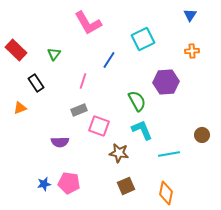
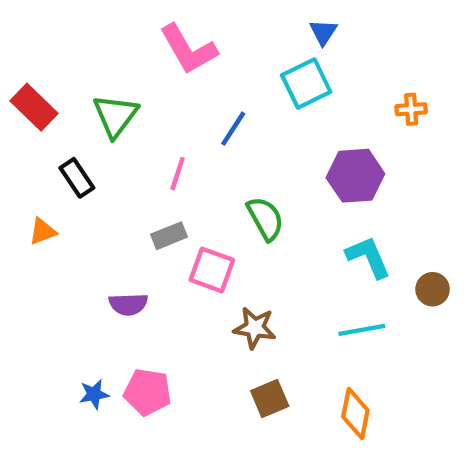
blue triangle: (190, 15) -> (323, 32), moved
green triangle: (54, 54) -> (115, 116), size x1.6
green semicircle: (137, 101) -> (265, 219), moved
cyan L-shape: (142, 130) -> (368, 257), moved

